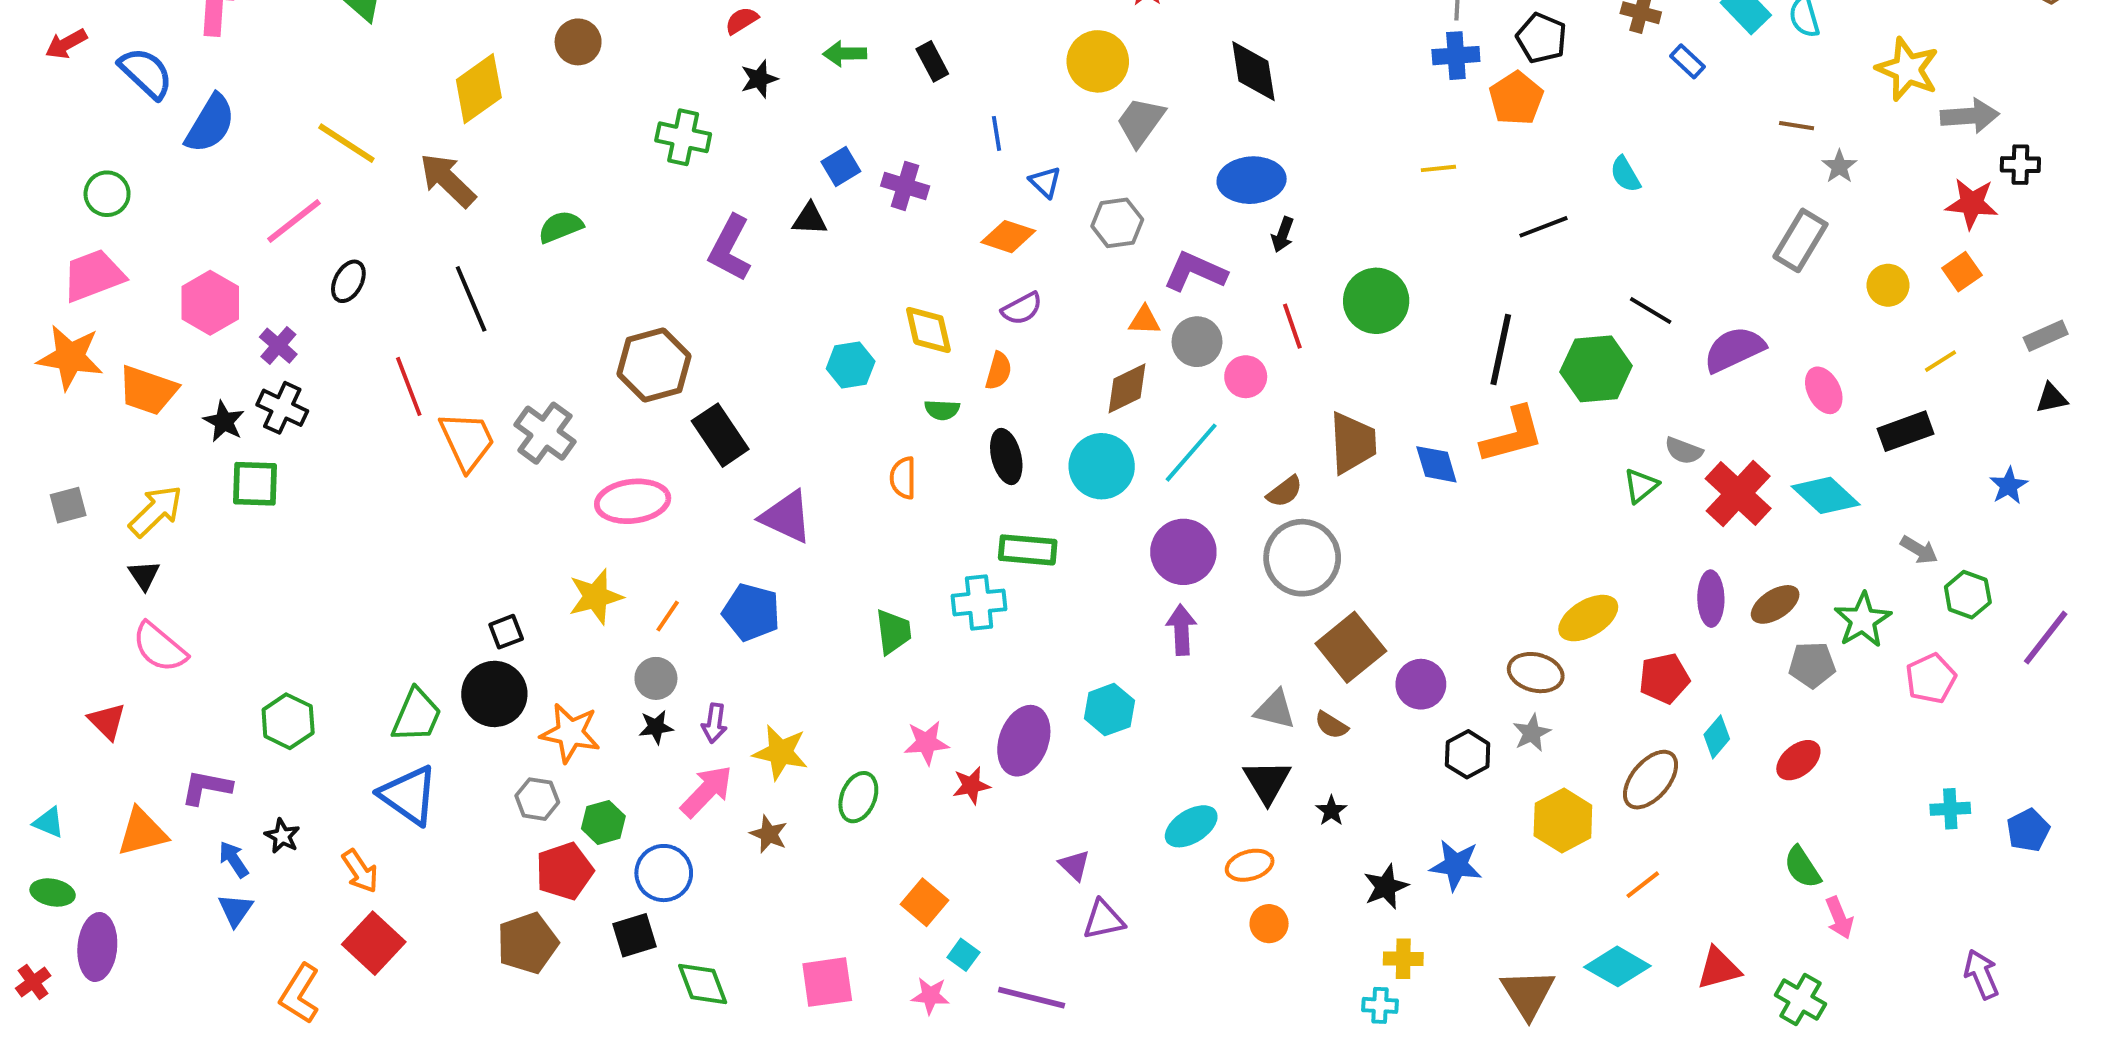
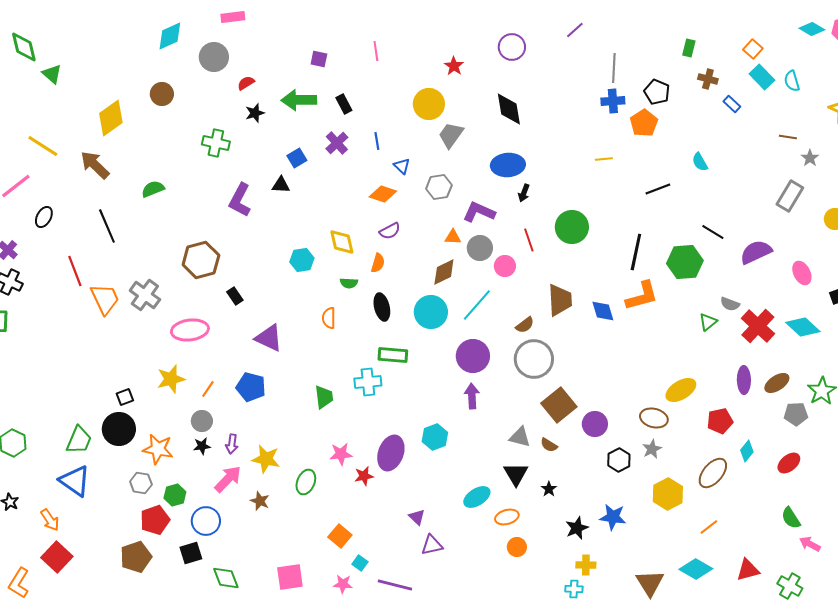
green arrow: (845, 54) -> (299, 100), size x1.6
purple cross: (905, 186) -> (337, 143), moved, turned 30
black rectangle: (720, 435) -> (235, 296), size x0.6
pink arrow: (1839, 918) -> (810, 544), turned 140

